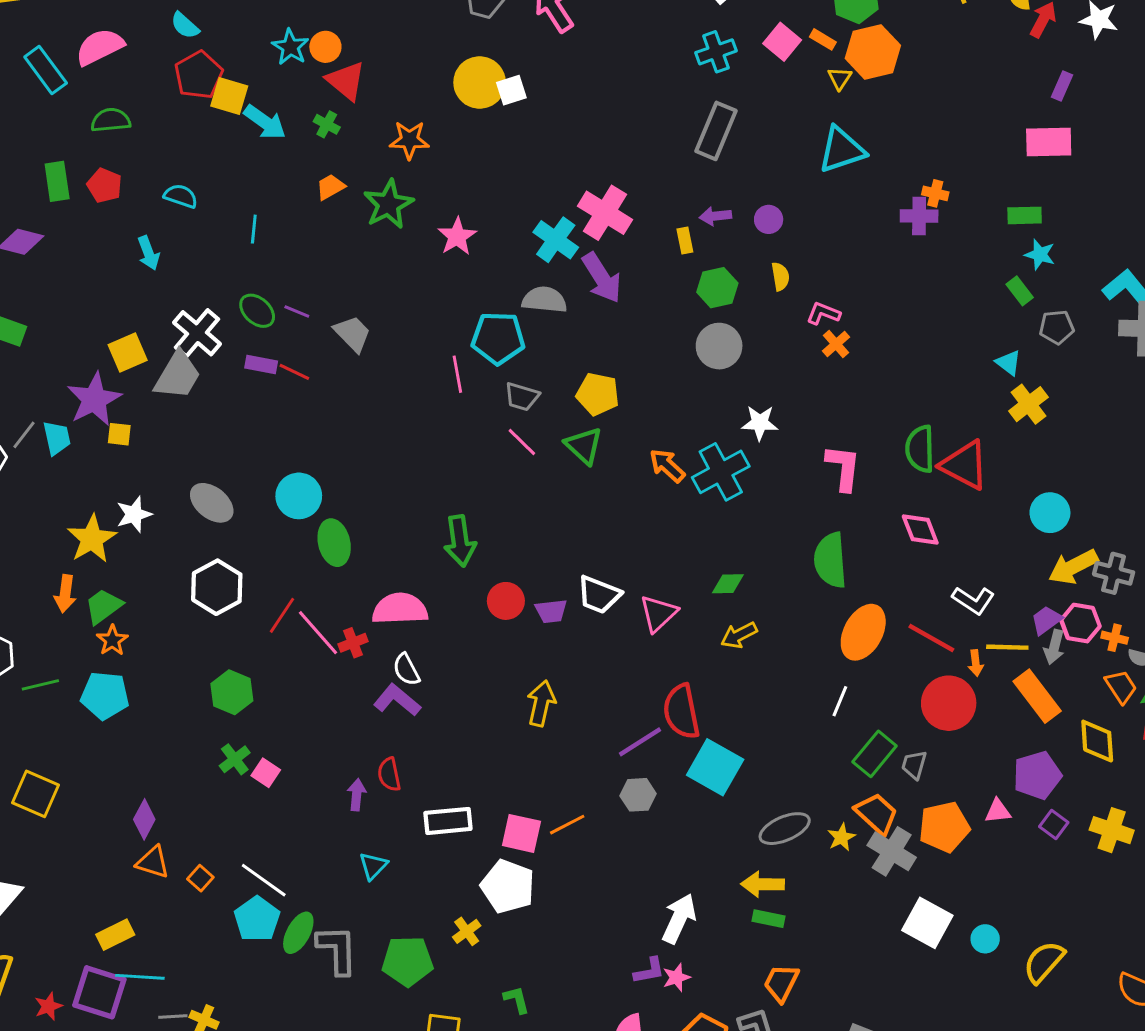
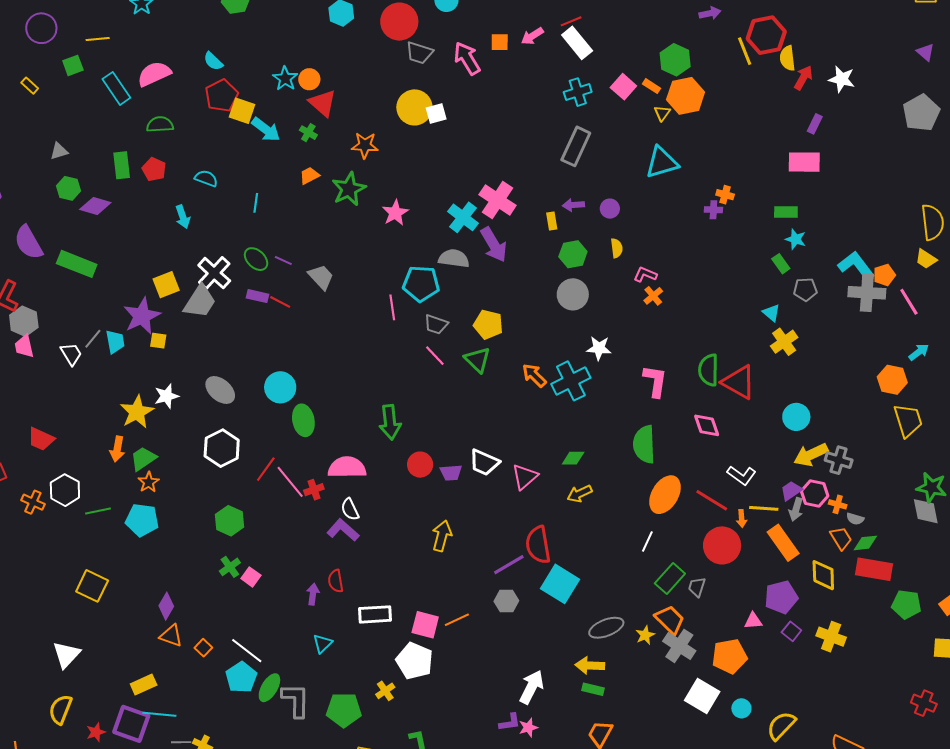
purple cross: (919, 216) -> (713, 210), size x0.7
orange pentagon: (944, 827) -> (730, 656), moved

